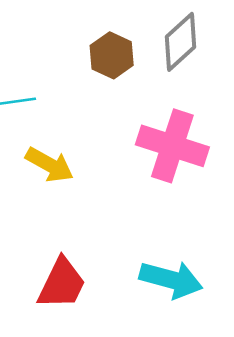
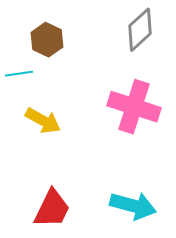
brown hexagon: (112, 55) -> (47, 40), moved

